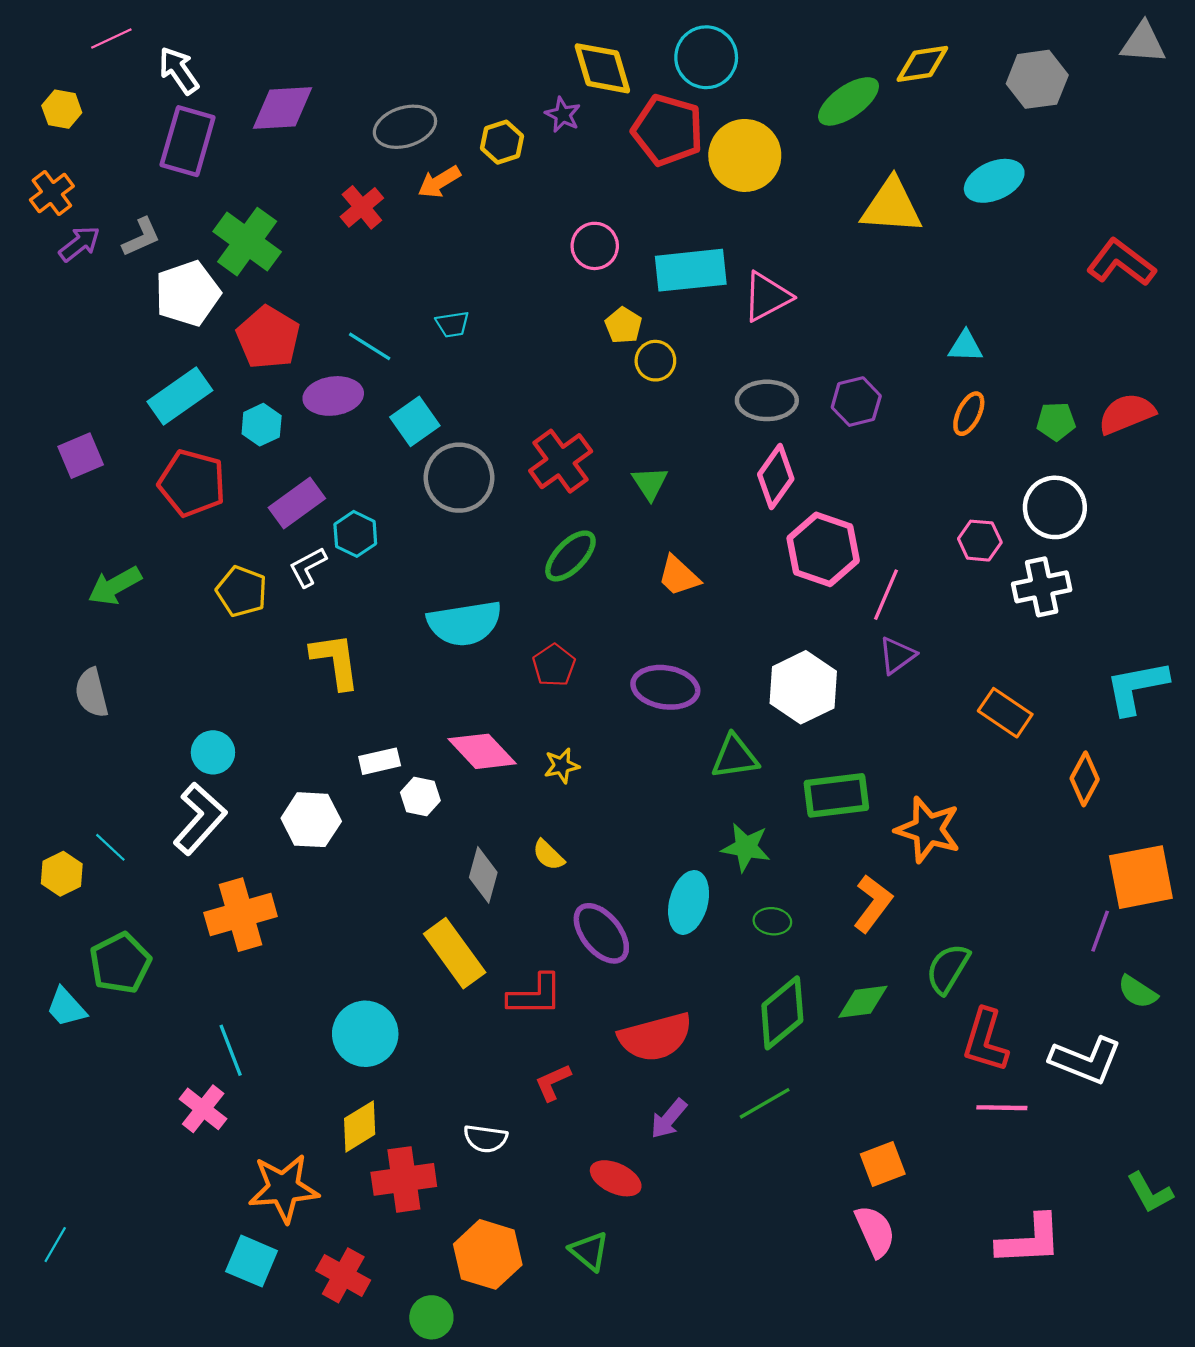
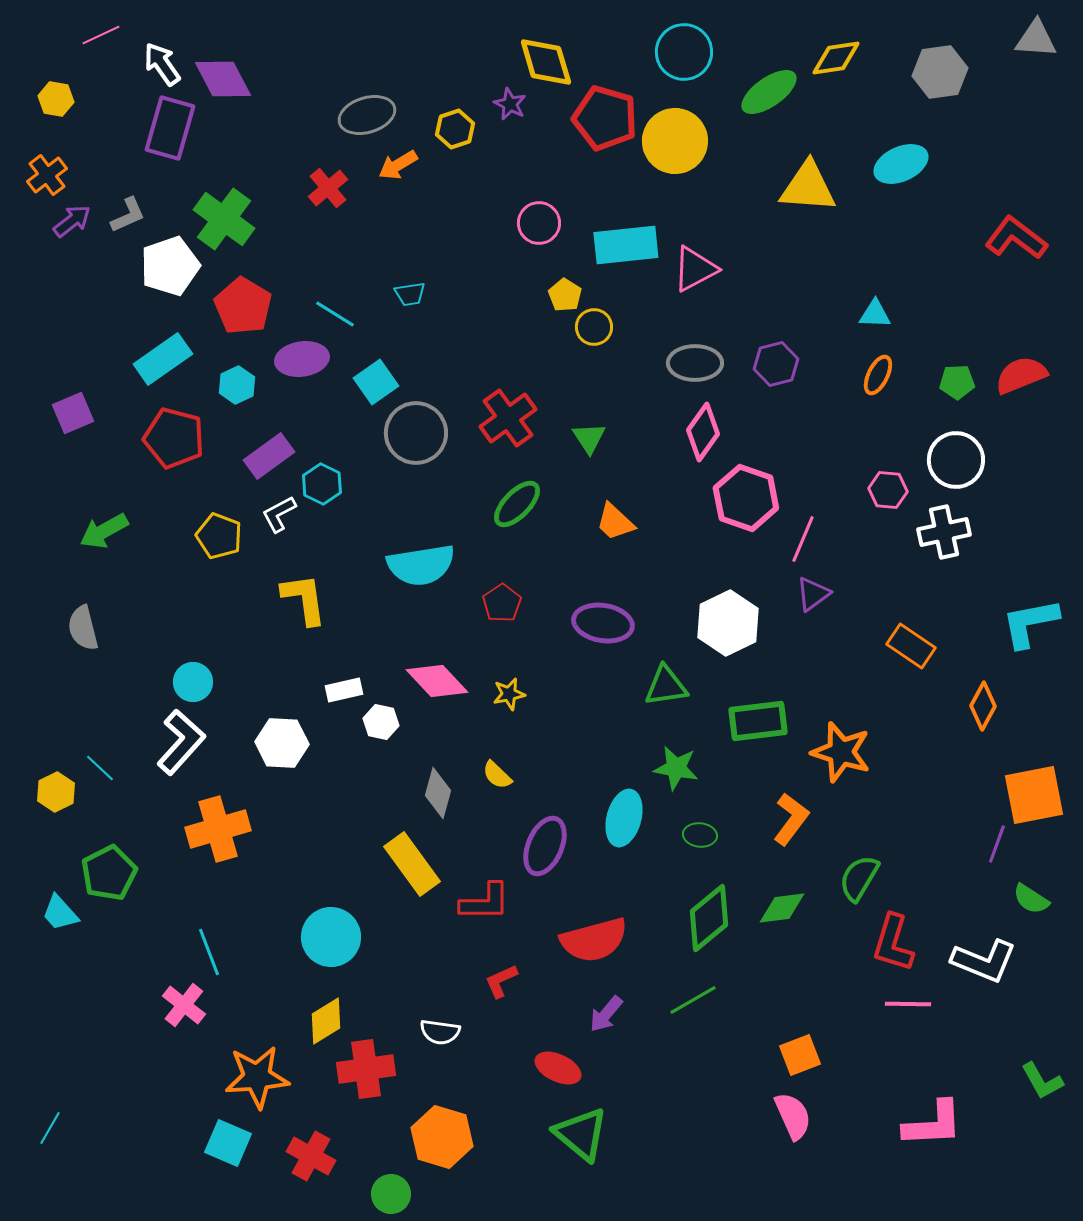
cyan circle: (706, 57) -> (684, 52), moved
purple diamond: (282, 108) -> (223, 79), moved, turned 66
purple ellipse: (601, 933) -> (545, 846), turned 62
green triangle: (589, 1251) -> (581, 1134), moved, size x1.5

